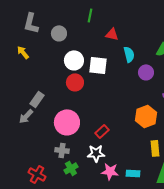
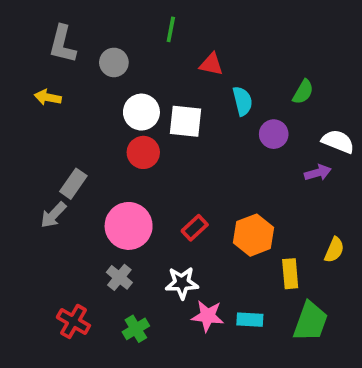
yellow arrow: (23, 52) -> (48, 97), turned -40
orange hexagon: (146, 116) -> (253, 235), moved
red rectangle: (102, 131) -> (195, 228), moved
gray cross: (62, 150) -> (119, 277), turned 32
green cross: (71, 168) -> (136, 329), moved

